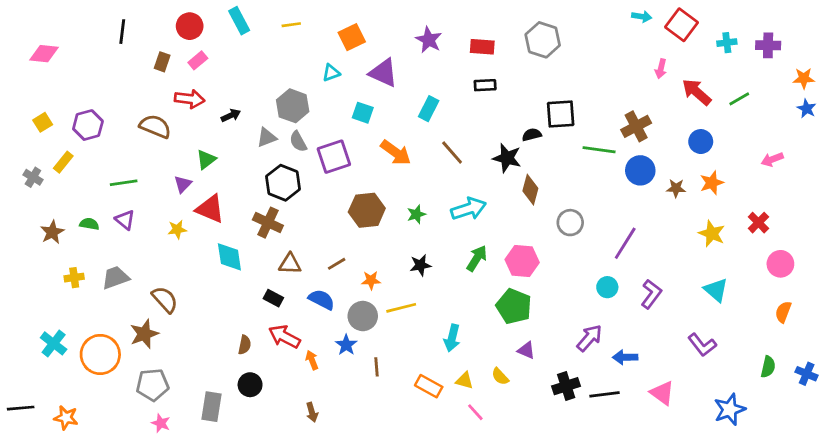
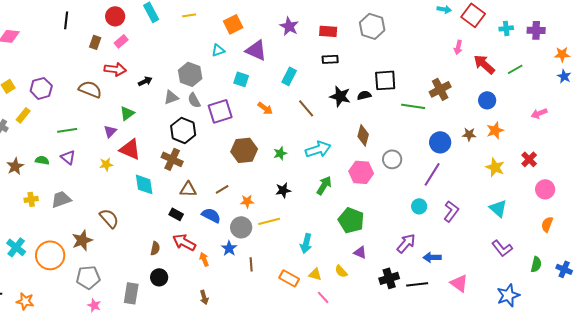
orange arrow: (396, 153) -> (265, 108), size x0.7
black star: (507, 158) -> (340, 96), moved
blue circle: (640, 170) -> (440, 142), moved
pink hexagon: (522, 261) -> (361, 172), moved
brown semicircle: (165, 300) -> (109, 218), moved
purple L-shape: (702, 345) -> (502, 248), moved

